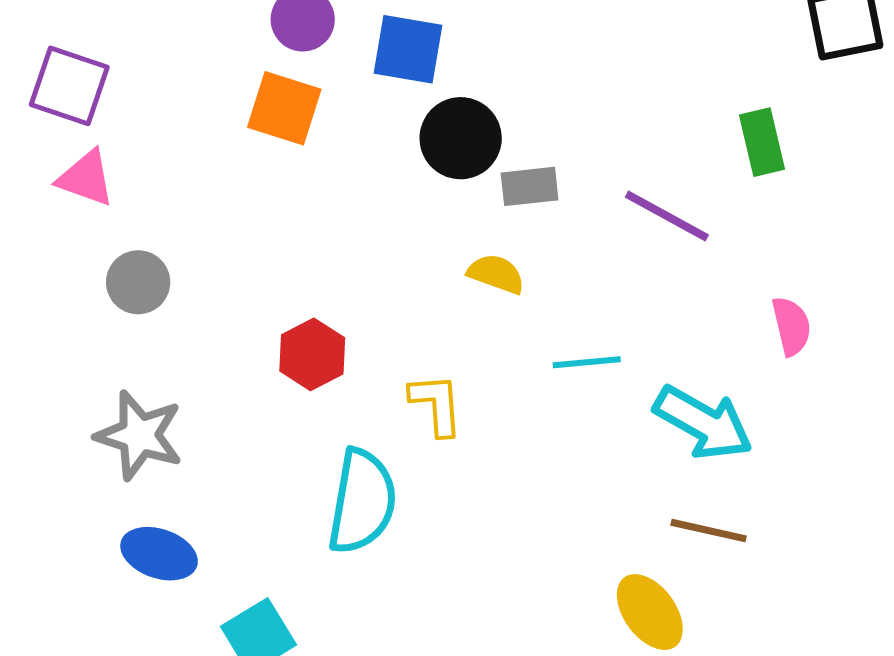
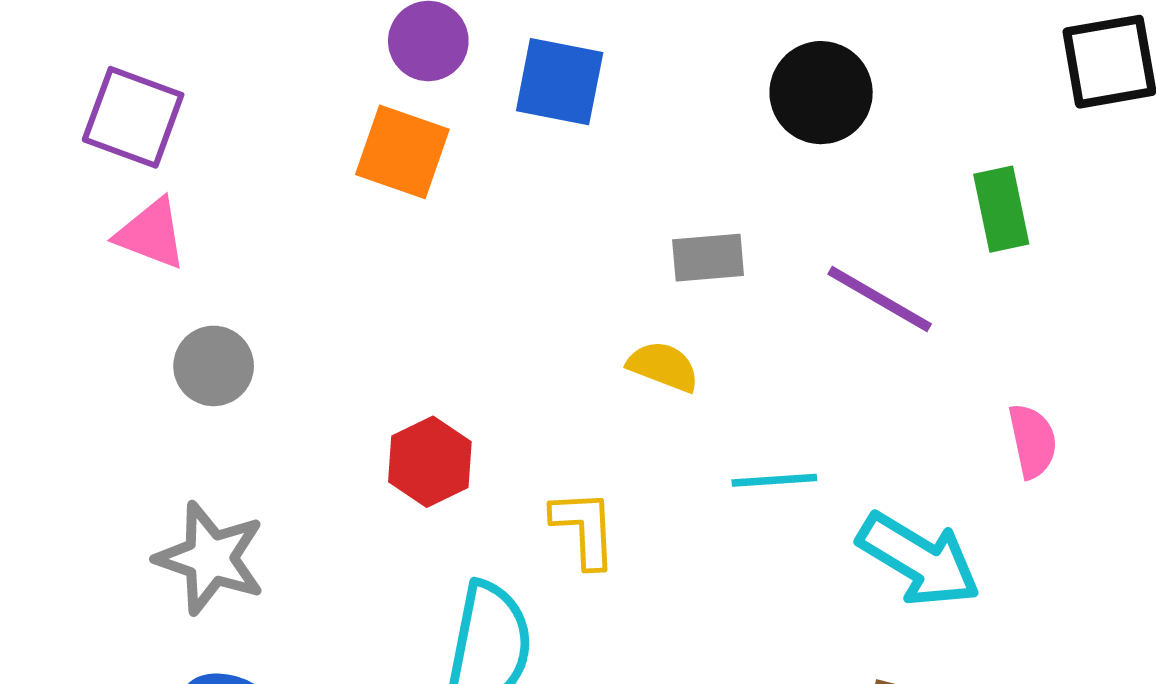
black circle: (461, 138) -> (821, 93), moved

